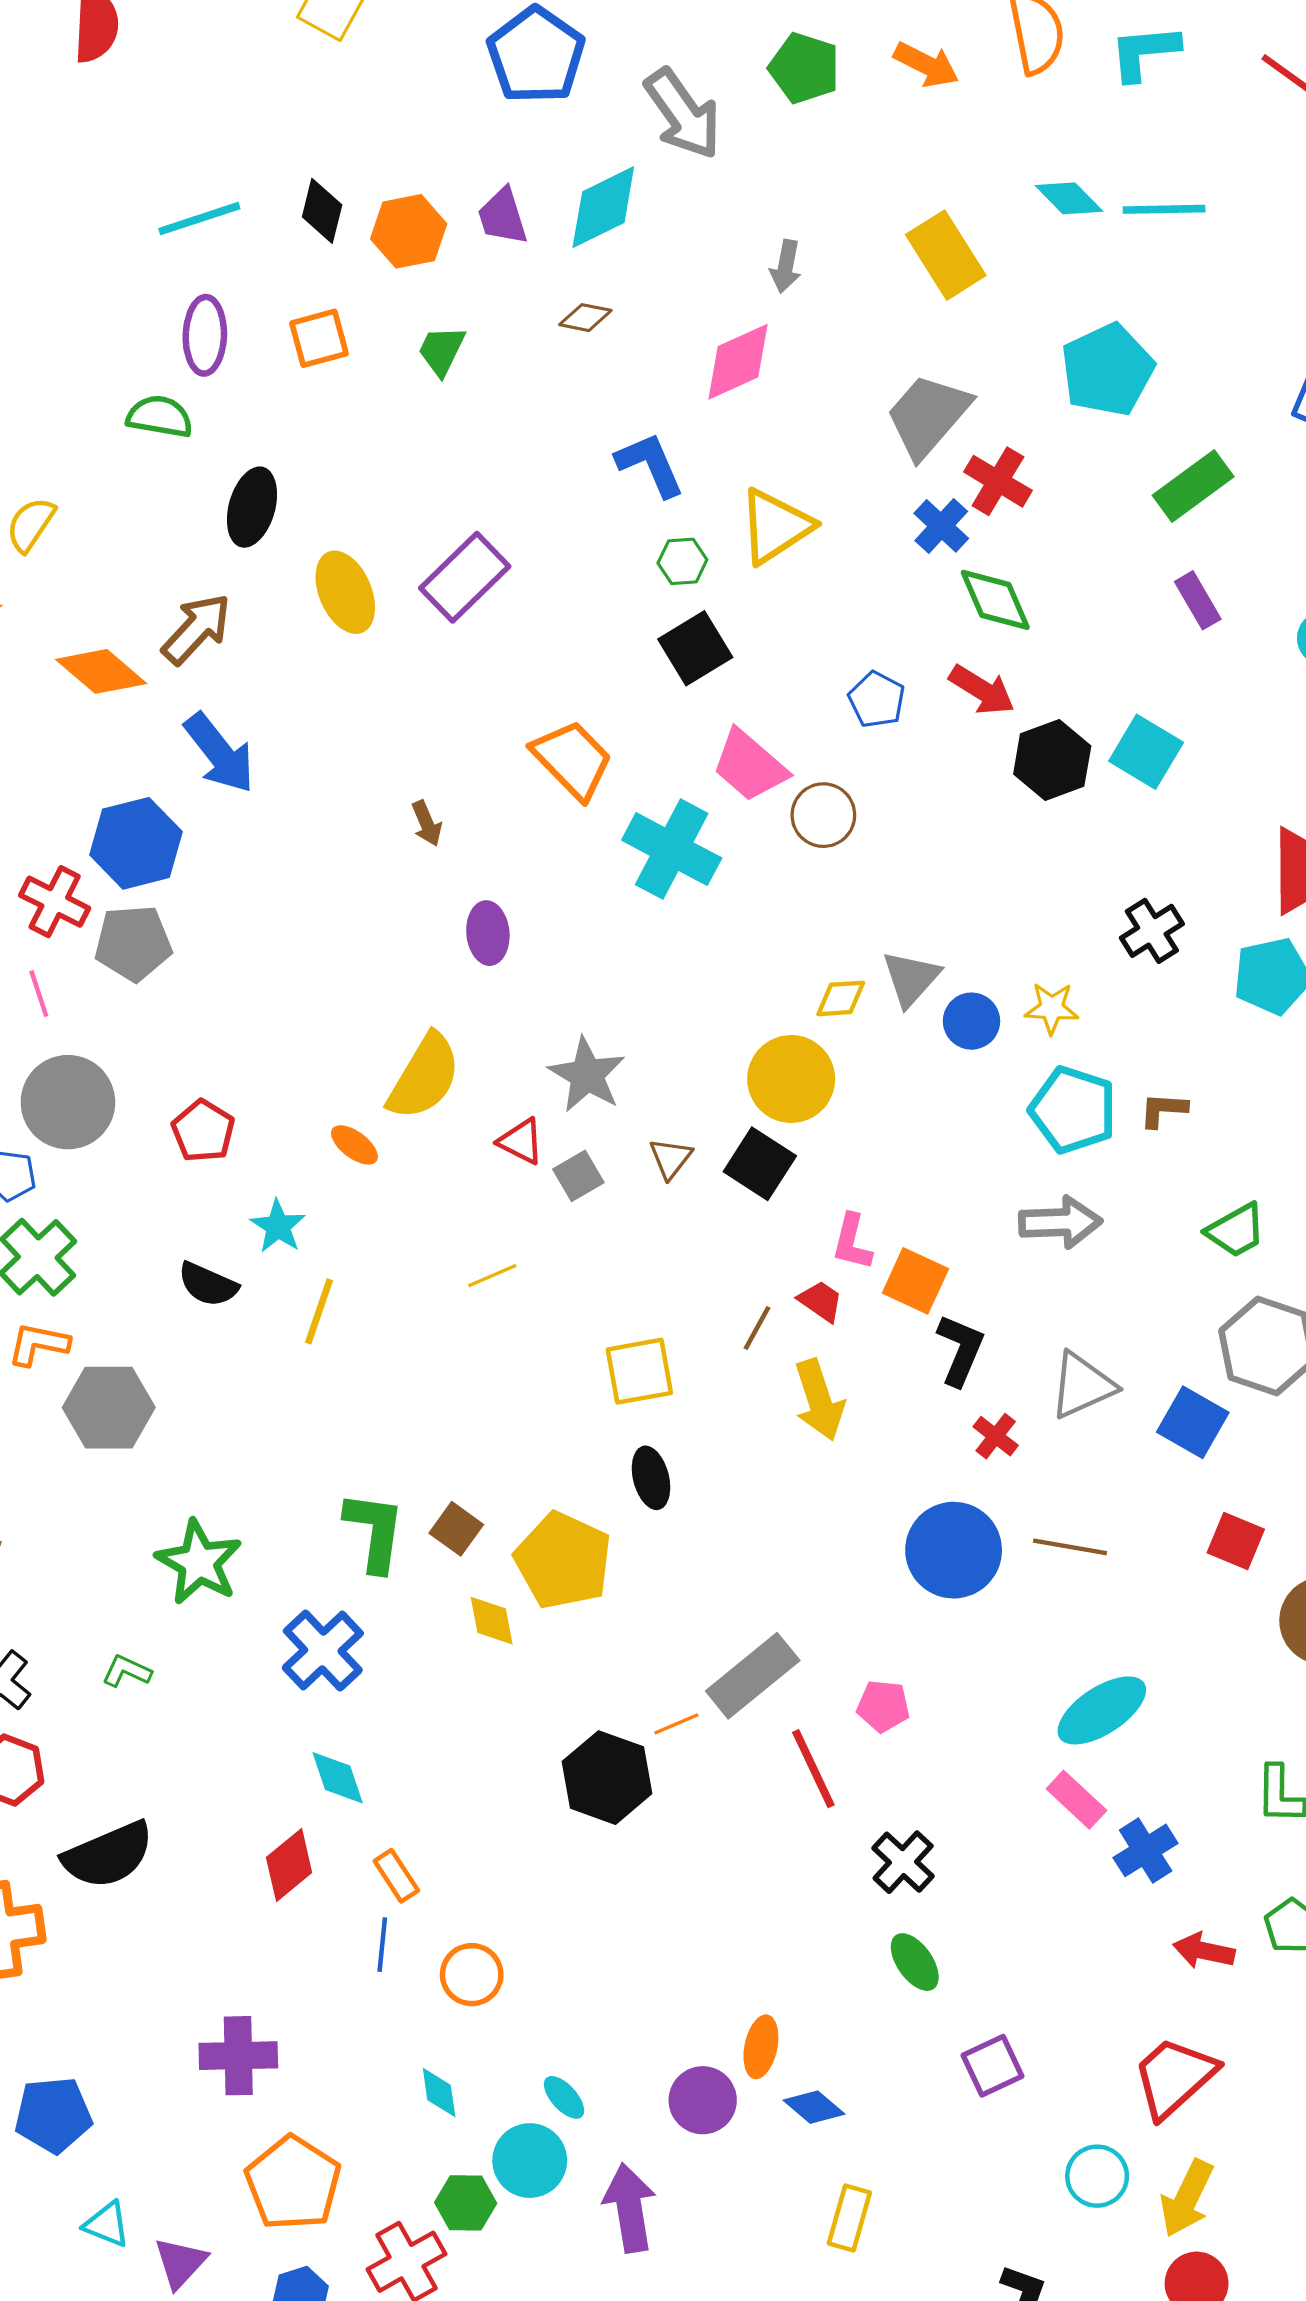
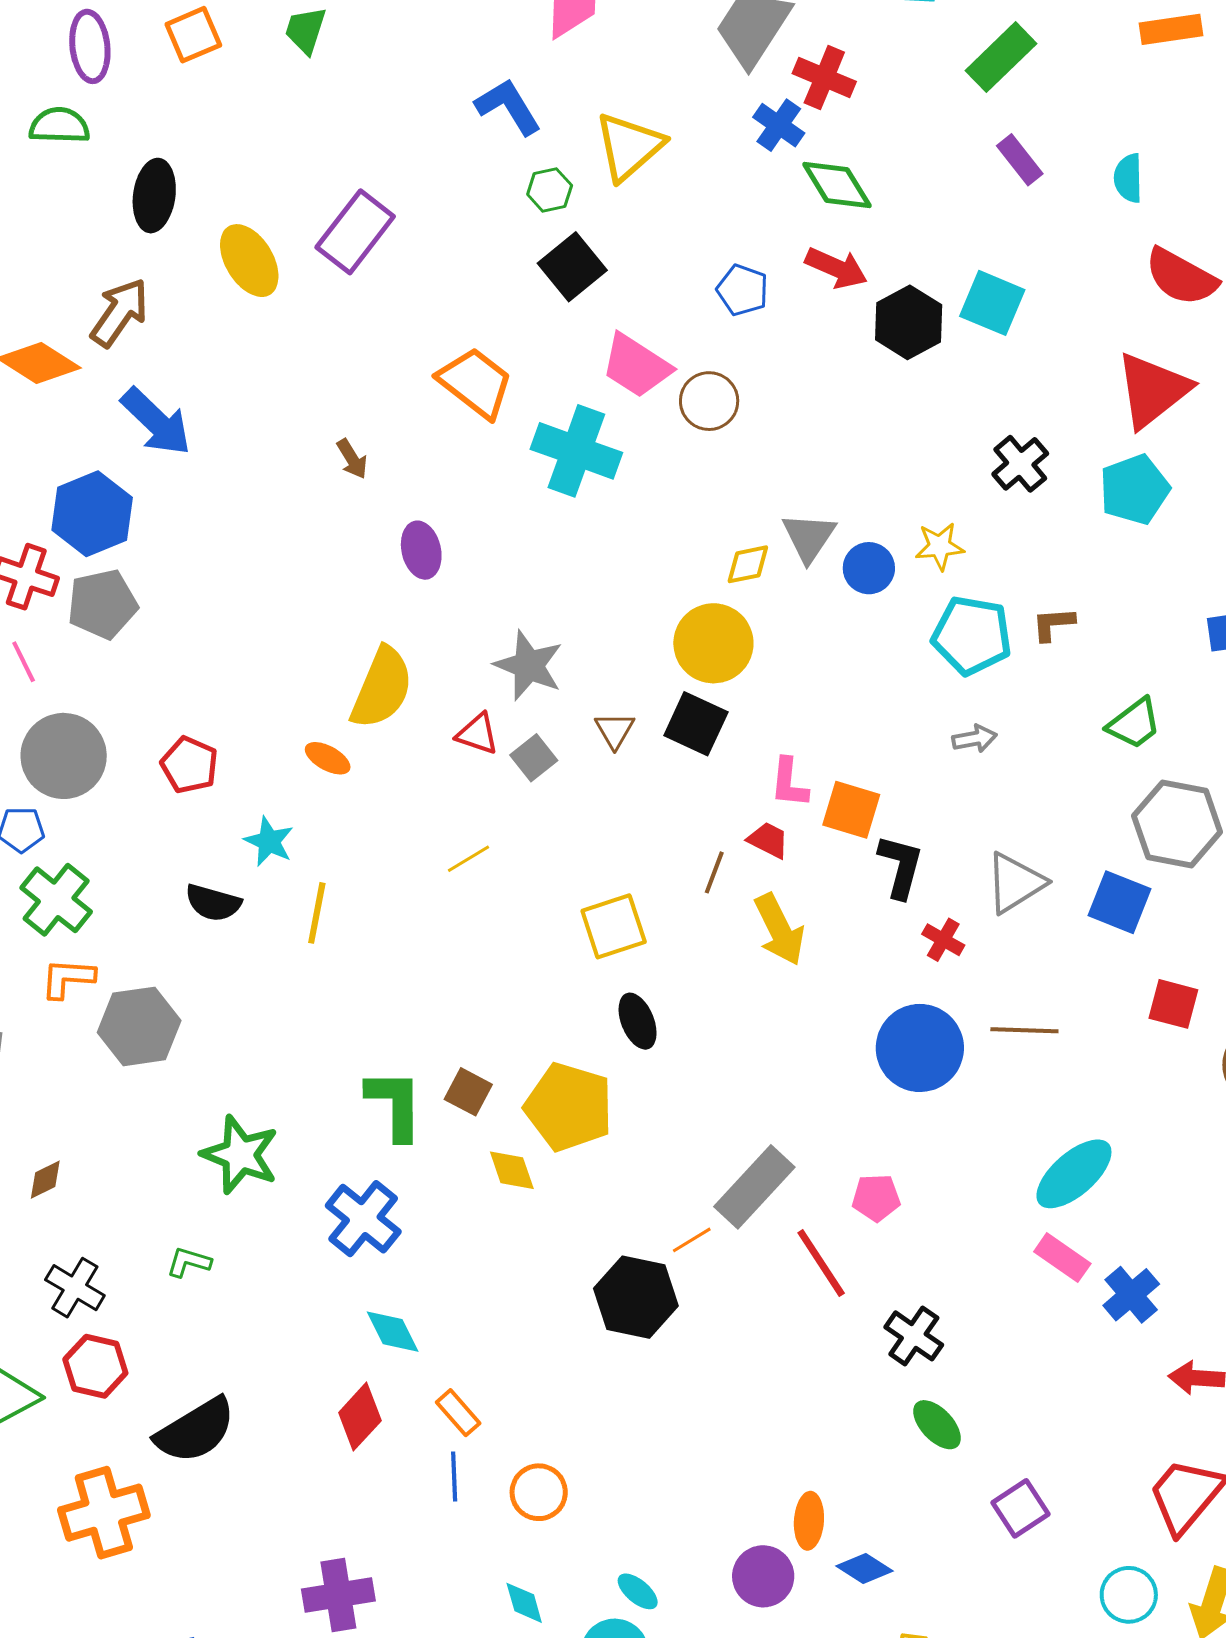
gray arrow: (1060, 1222) -> (975, 739), size x0.6

